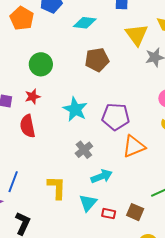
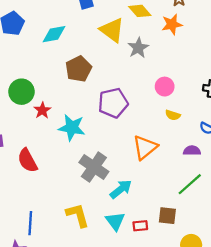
red star: (33, 97) -> (42, 110), moved
purple pentagon: (116, 117) -> (113, 103), moved
gray cross: (84, 150) -> (94, 167), size x1.5

